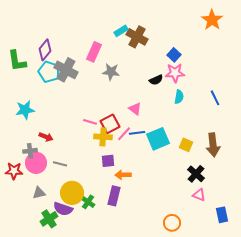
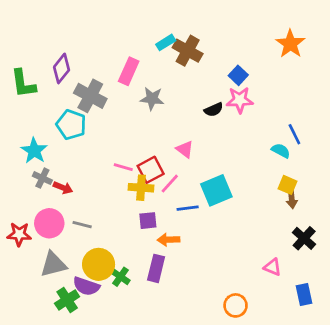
orange star: (212, 20) -> (290, 44), moved
cyan pentagon: (49, 72) -> (71, 125), moved
cyan semicircle: (179, 97) -> (281, 151), moved, turned -72
cyan star: (25, 110) -> (34, 151), turned -30
blue line: (137, 133) -> (188, 208), moved
yellow square: (186, 145) -> (288, 185), moved
brown arrow: (213, 145) -> (292, 199), size x0.6
gray cross: (30, 151) -> (42, 178), moved, turned 32
black cross: (196, 174) -> (304, 238), moved
gray triangle: (39, 193) -> (53, 264), size x1.5

